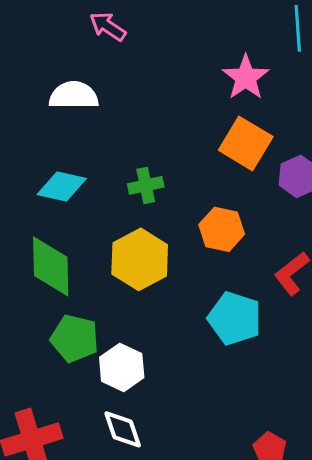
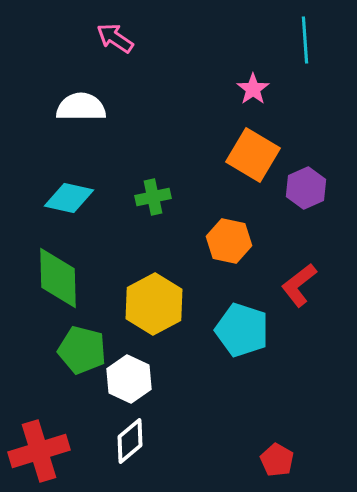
pink star: (246, 77) -> (253, 89), size x0.7
yellow hexagon: (140, 259) -> (154, 304), moved
white diamond: (123, 429) -> (130, 441), turned 69

